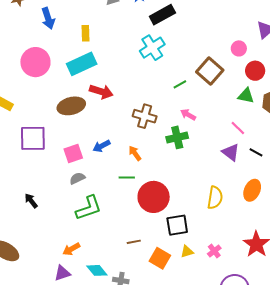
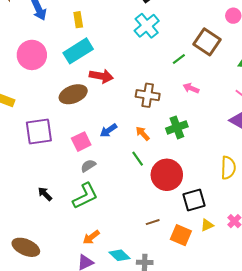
green cross: (177, 137) -> (177, 127), moved
green line: (127, 177) -> (138, 159), turned 63
green L-shape: (89, 208) -> (85, 196), moved

